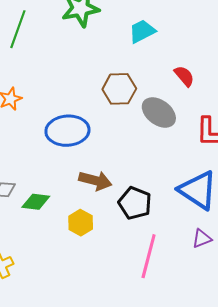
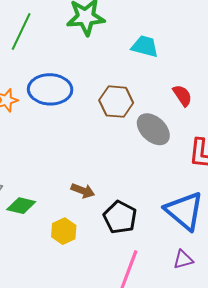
cyan trapezoid: (142, 31) -> (145, 46), turned 36
blue ellipse: (67, 131) -> (50, 89), moved
brown arrow: (95, 181) -> (83, 191), size x0.7

